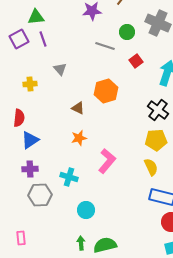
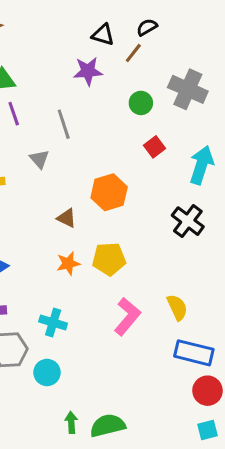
gray line: (105, 46) -> (64, 124), moved, turned 54
yellow pentagon: (156, 140) -> (109, 259), moved
pink L-shape: (107, 161) -> (127, 316), moved
cyan circle: (86, 210) -> (47, 372), moved

